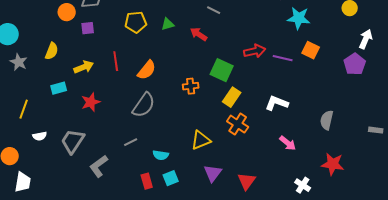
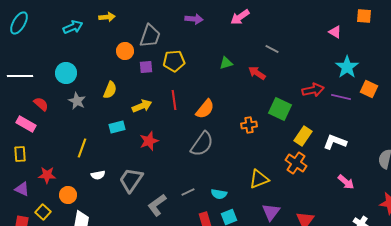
cyan star: (299, 18) -> (347, 67), moved, turned 30
yellow pentagon: (136, 22) -> (174, 61), moved
yellow rectangle: (232, 97) -> (303, 136), moved
gray line: (131, 142) -> (188, 192), moved

